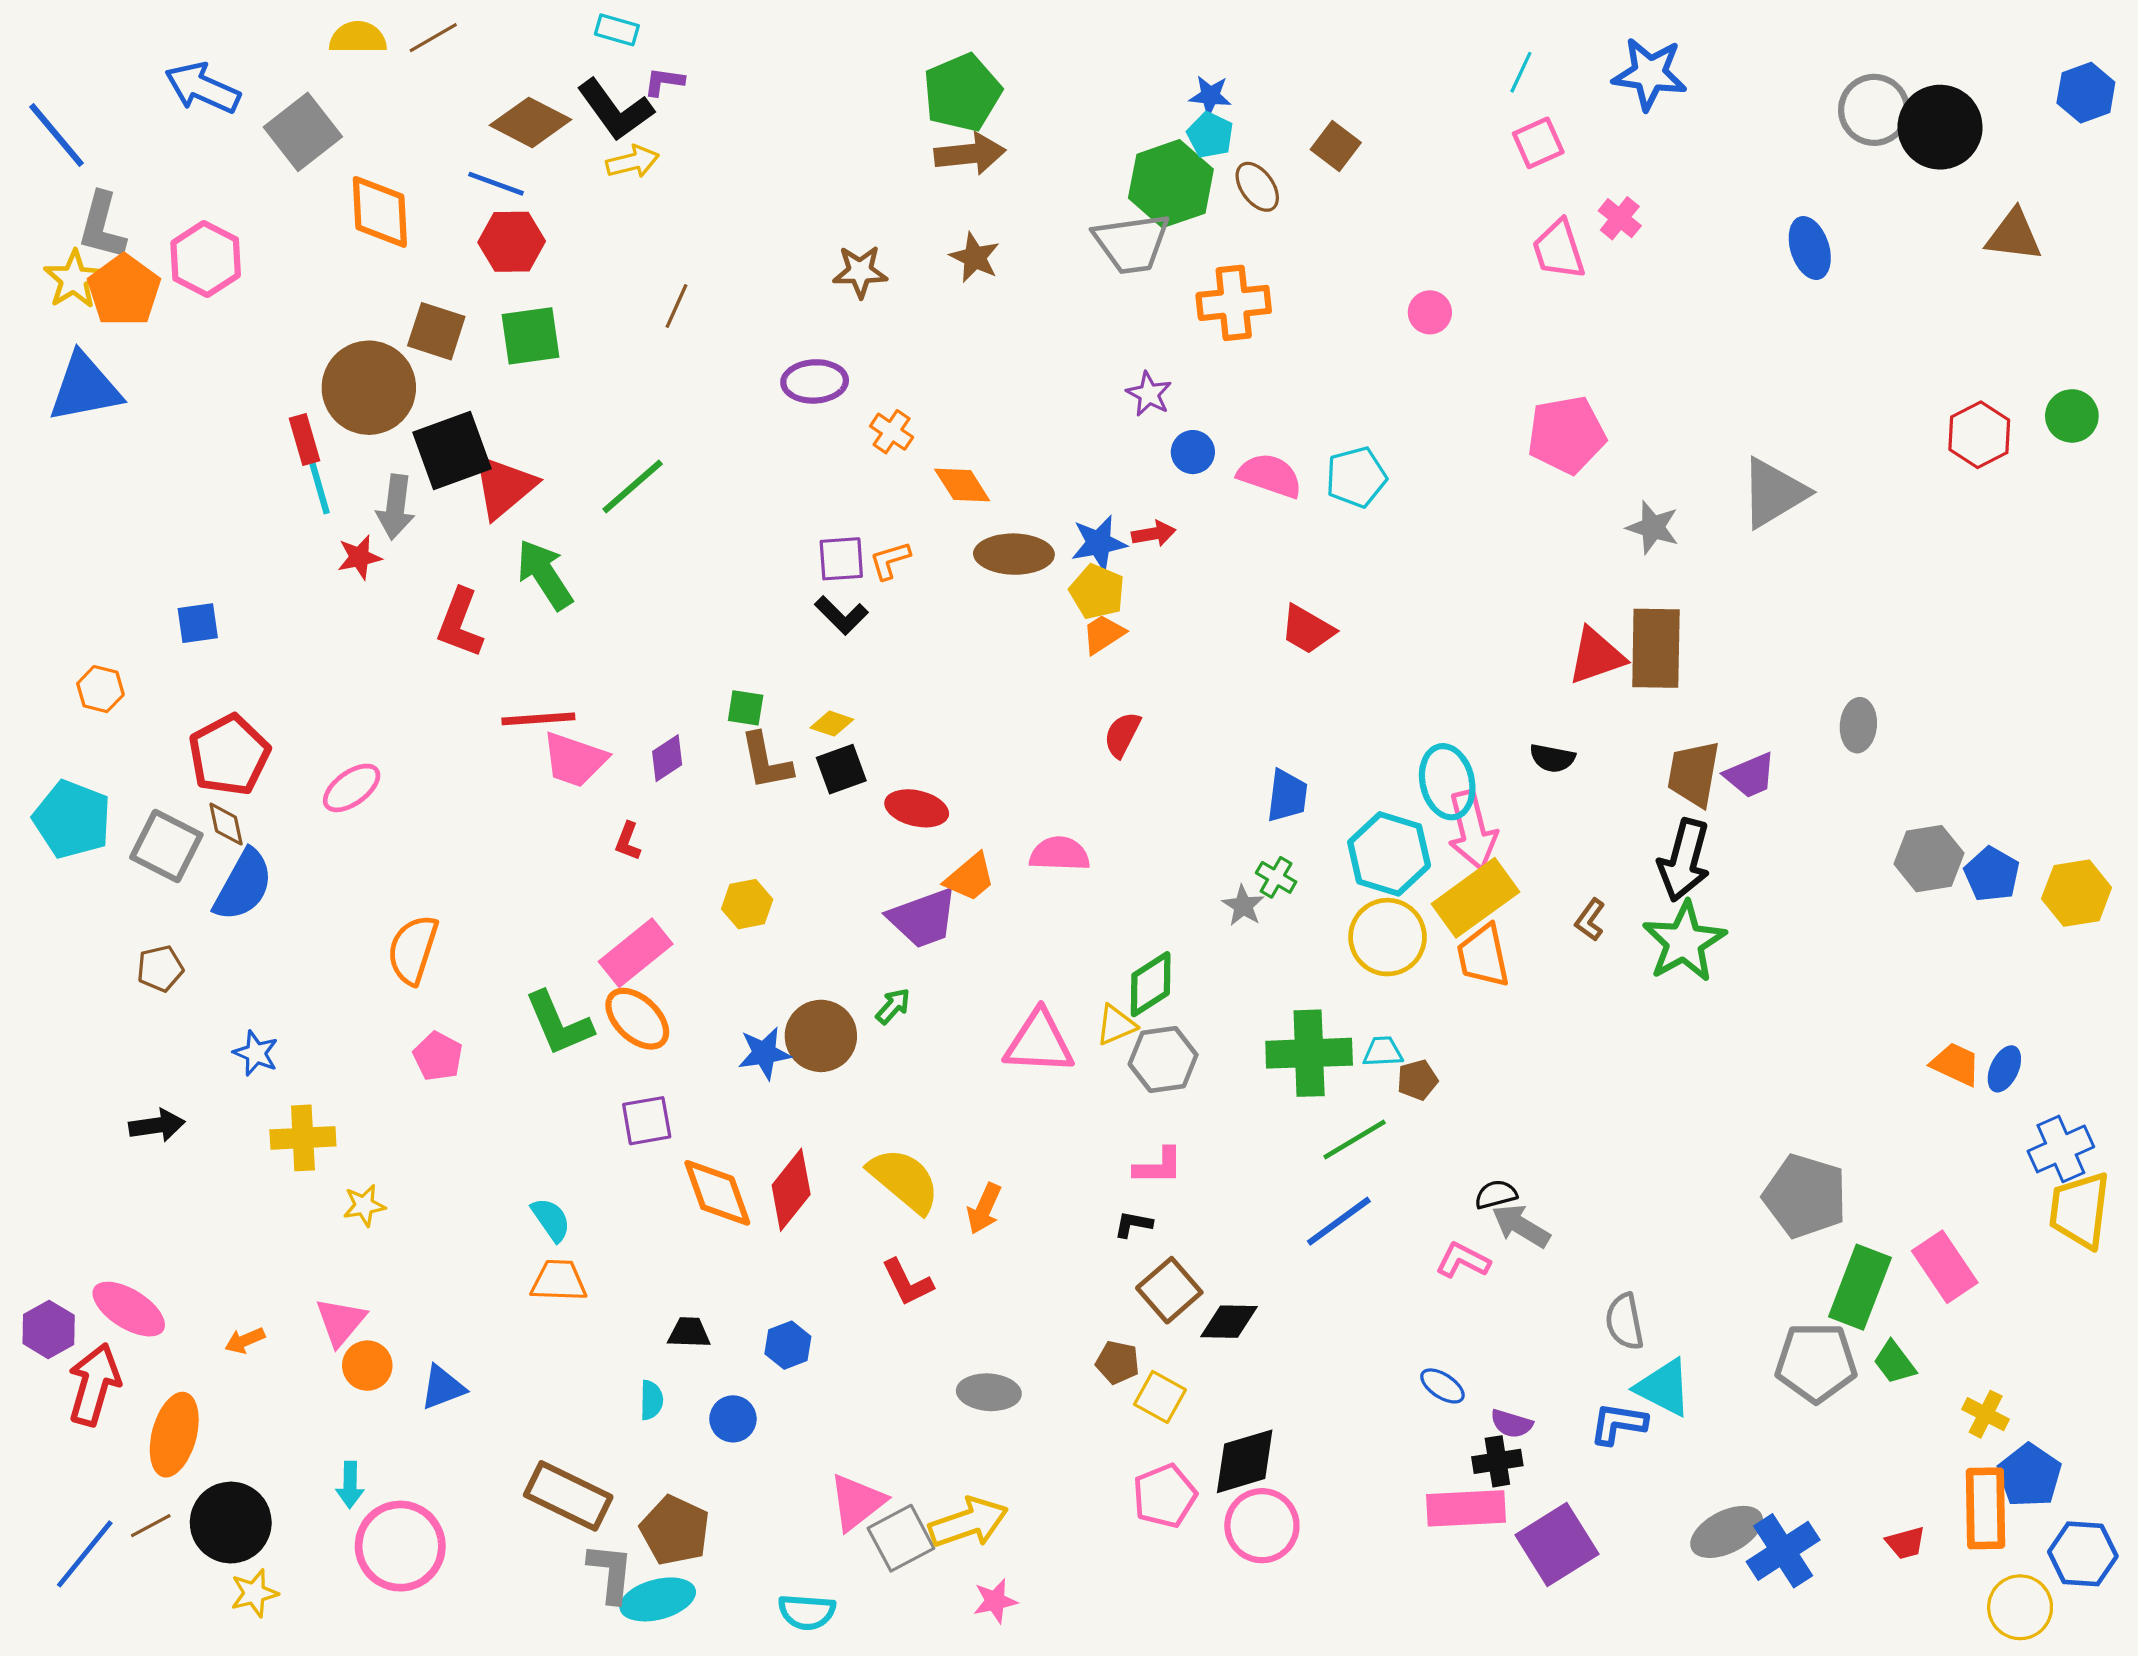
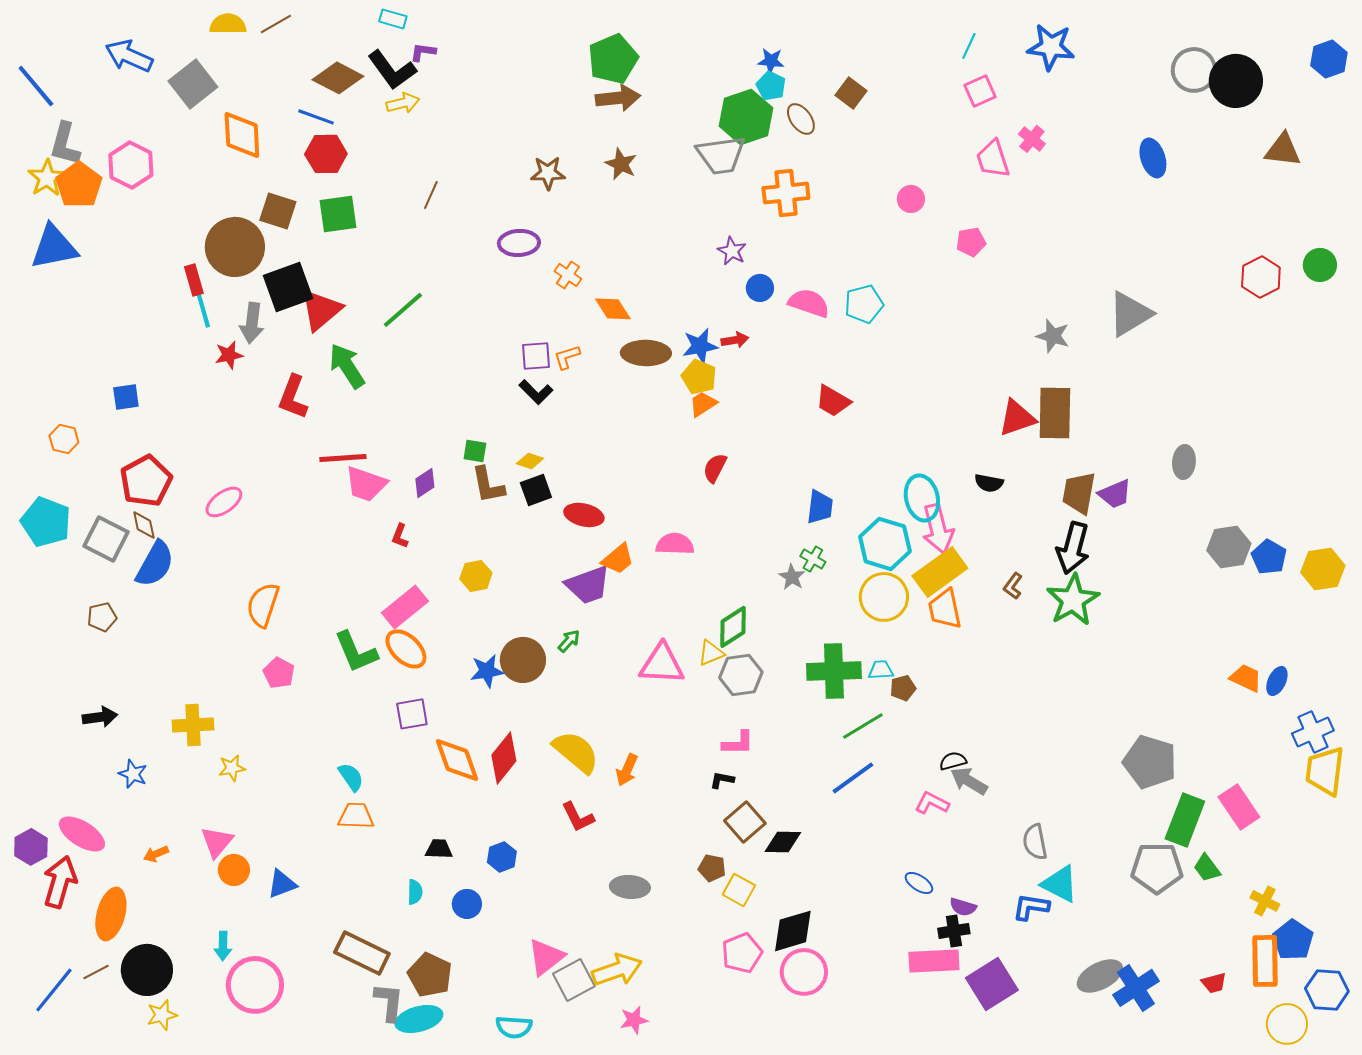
pink pentagon: (1566, 435) -> (971, 242), moved, size x0.6
blue star: (256, 1053) -> (133, 774), moved

